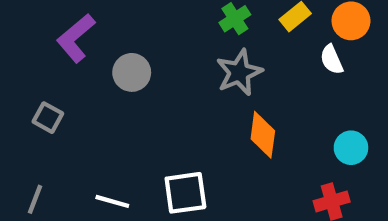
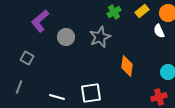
gray star: (239, 72) -> (100, 37), moved
gray line: (35, 199) -> (19, 87), moved

